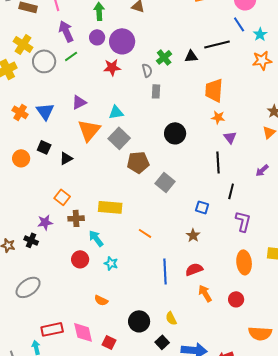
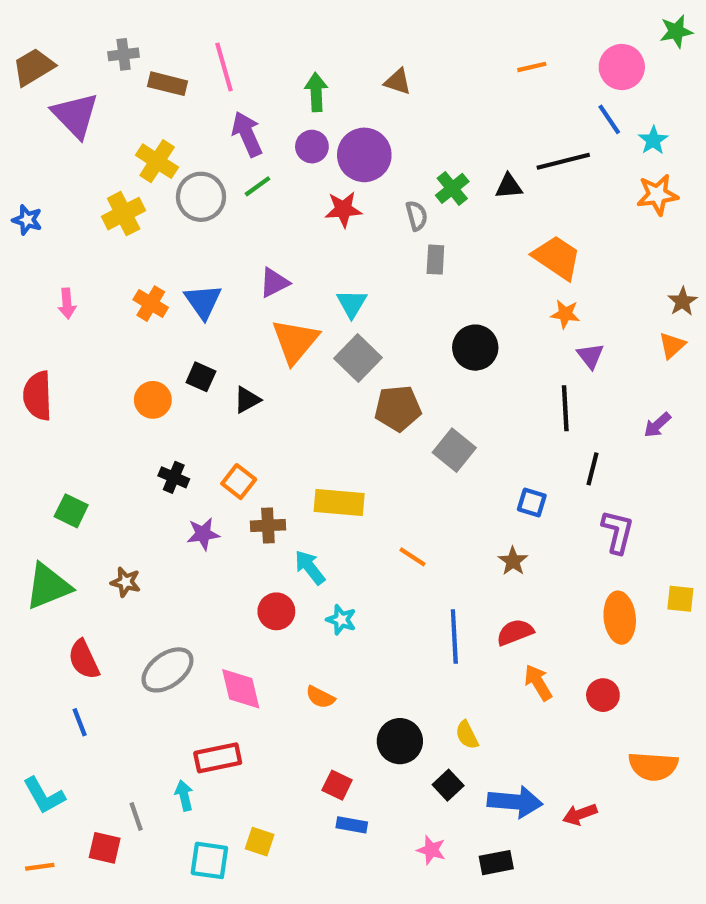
orange trapezoid: (214, 90) -> (557, 258), turned 120
cyan triangle: (116, 112) -> (352, 304), turned -49
black cross: (31, 240) -> (174, 477), moved
pink diamond: (83, 332) -> (241, 689), moved

